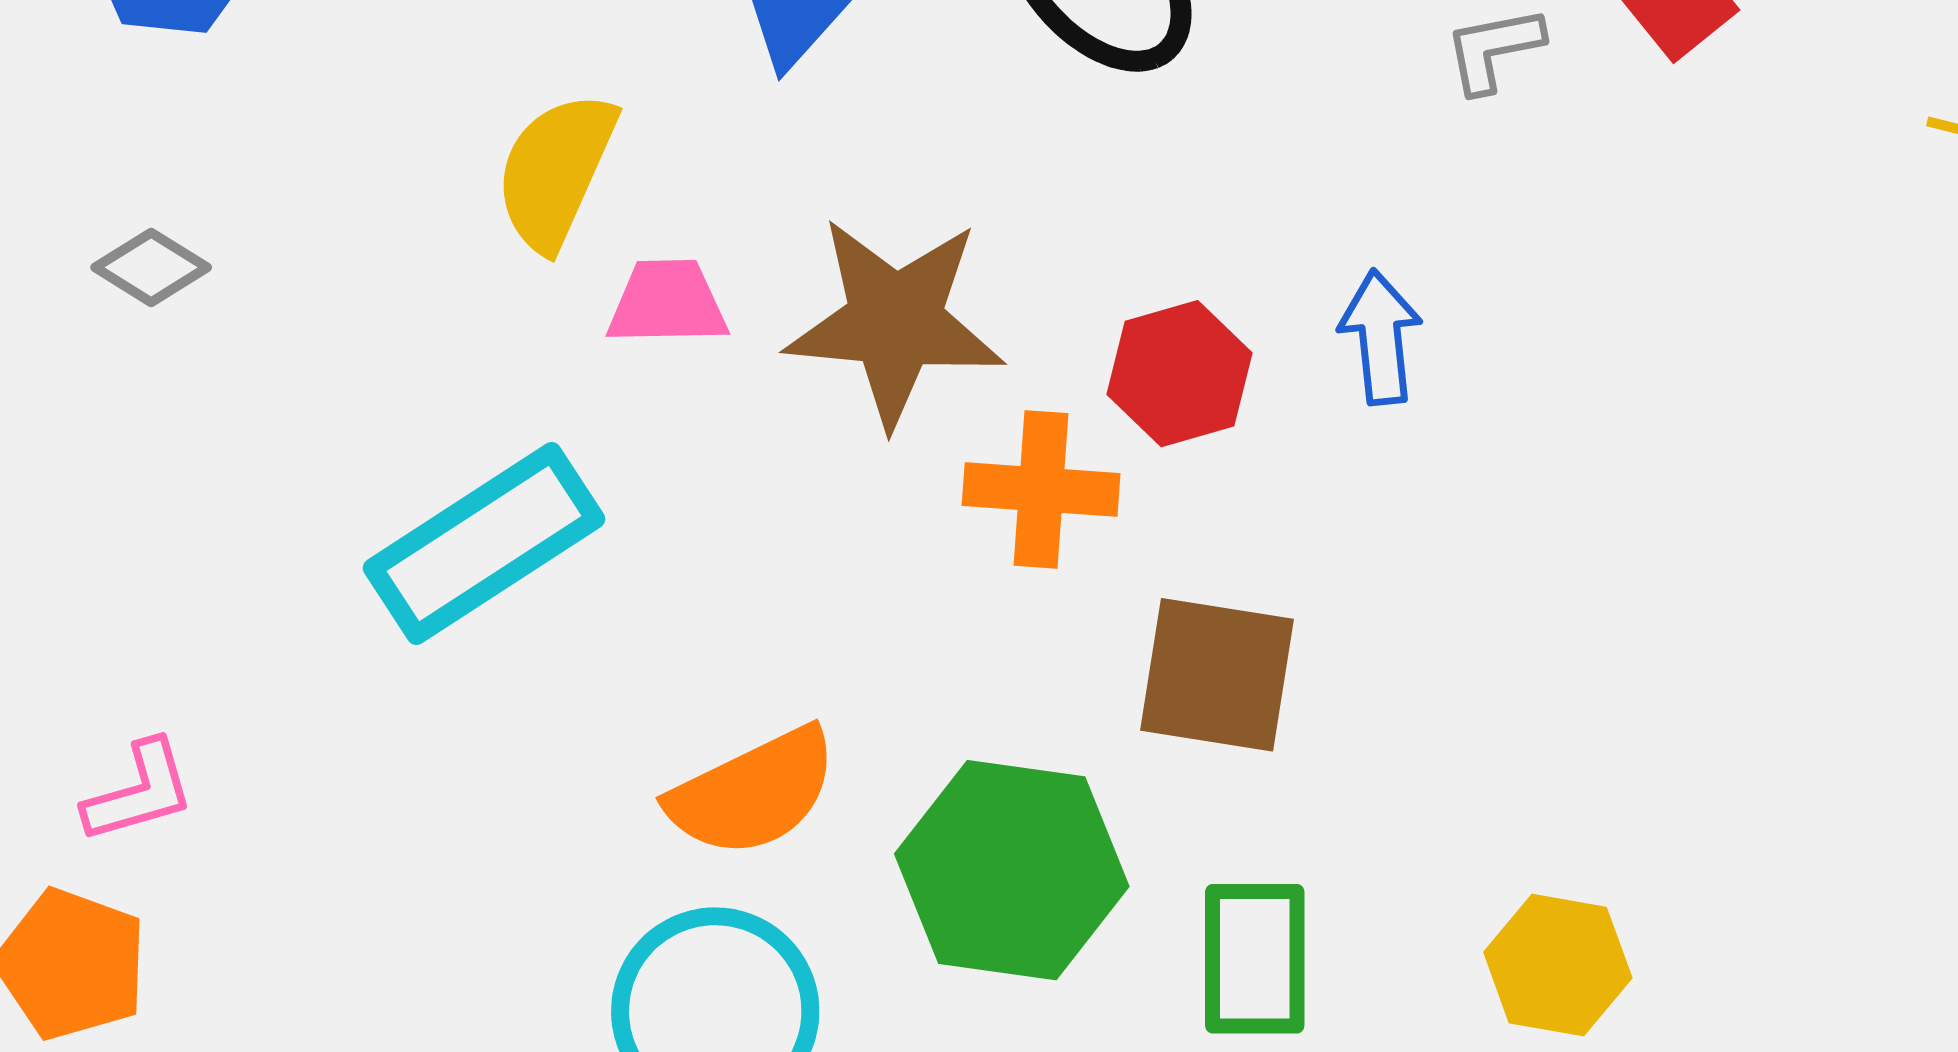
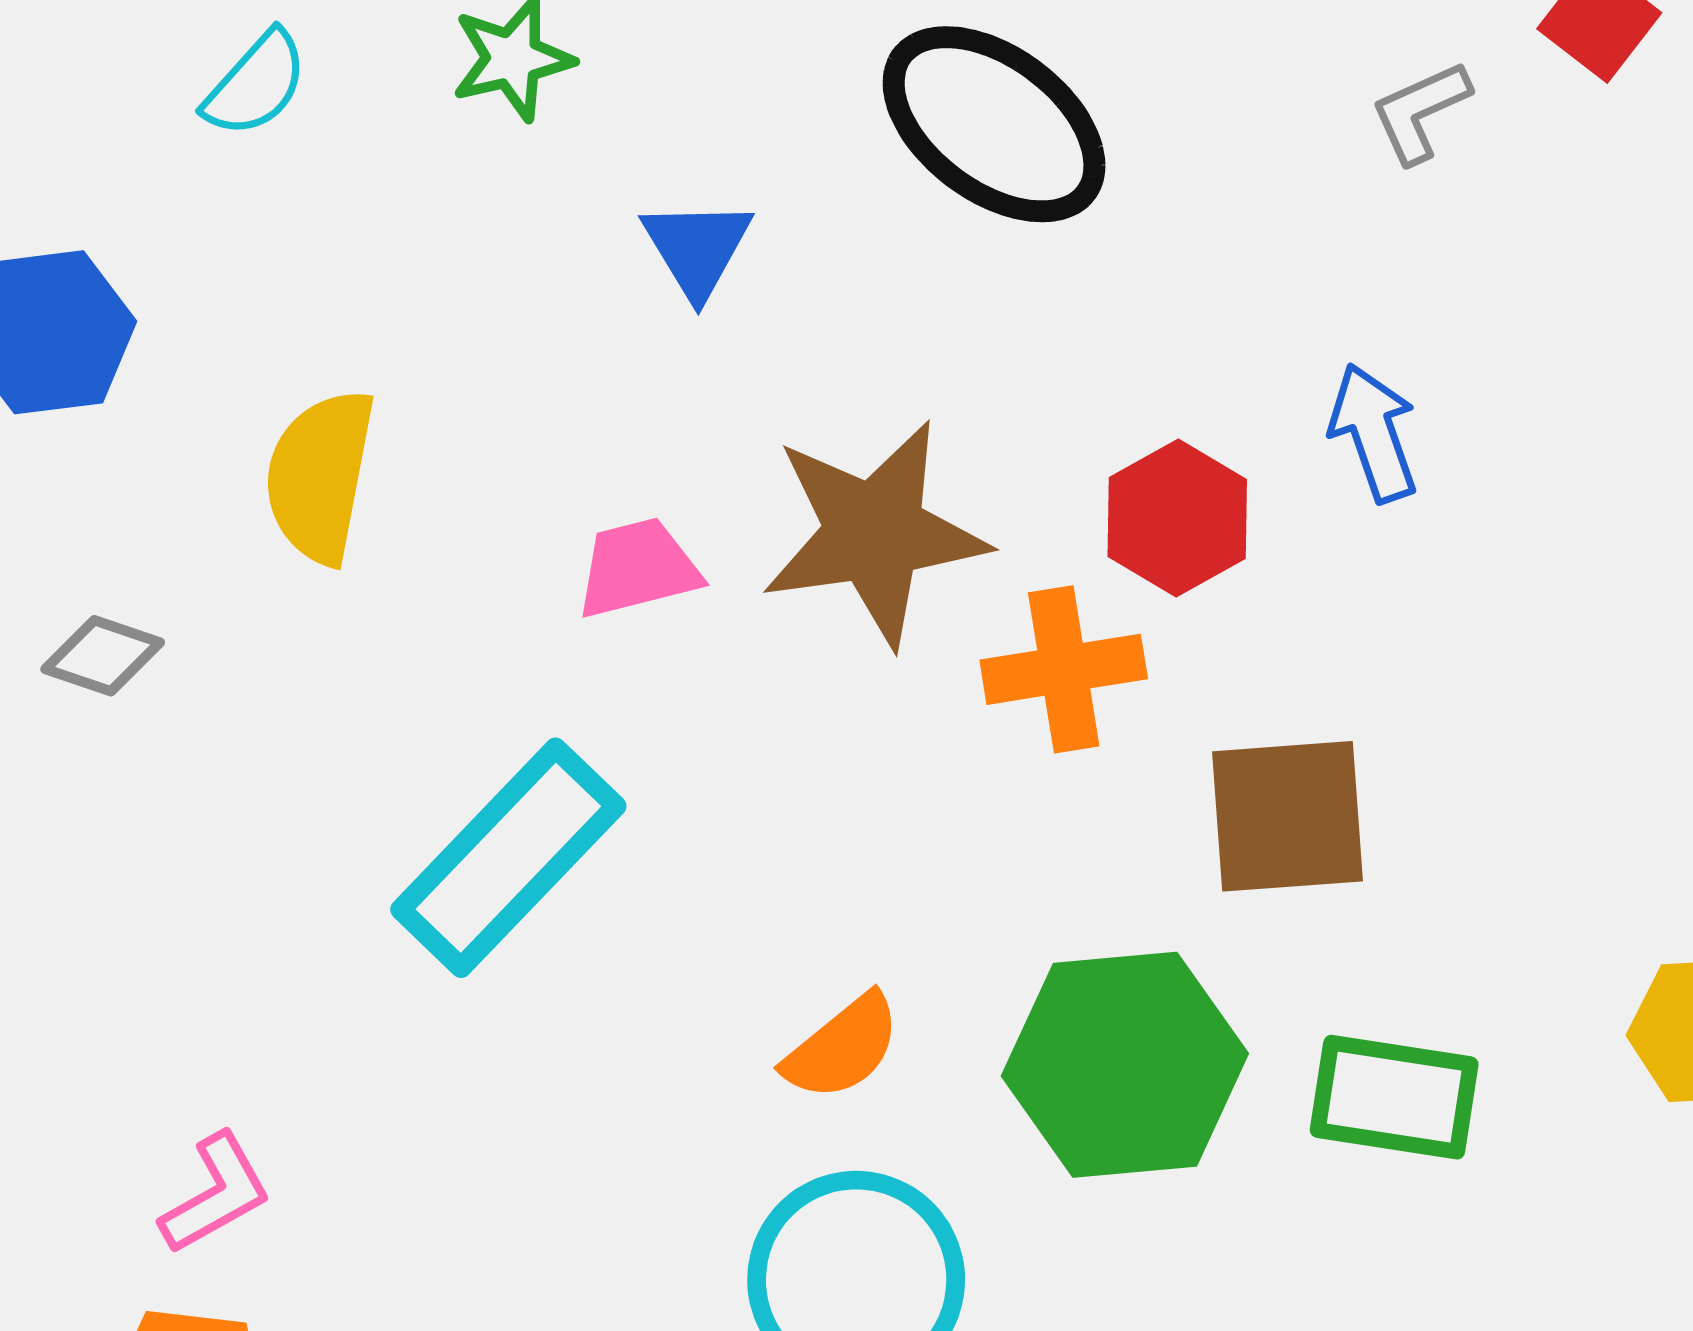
yellow semicircle: (556, 171) -> (320, 476), moved
orange semicircle: (753, 792) -> (842, 1047), size x0.7
green rectangle: (1255, 959) -> (1394, 1097), turned -68

